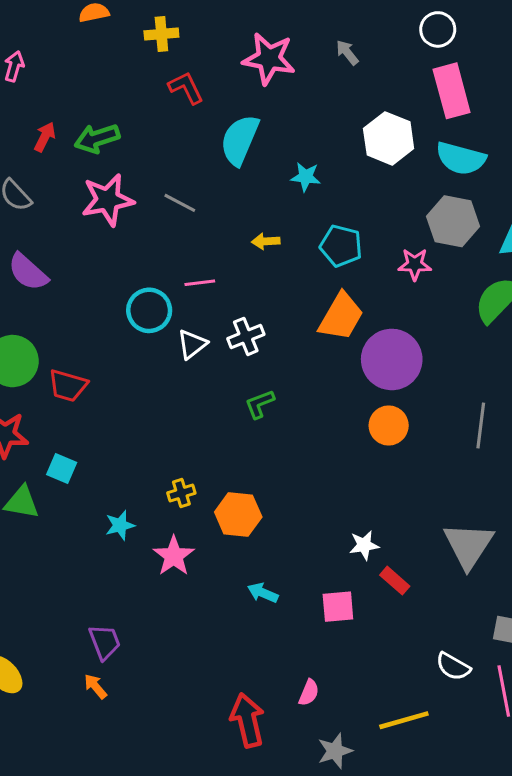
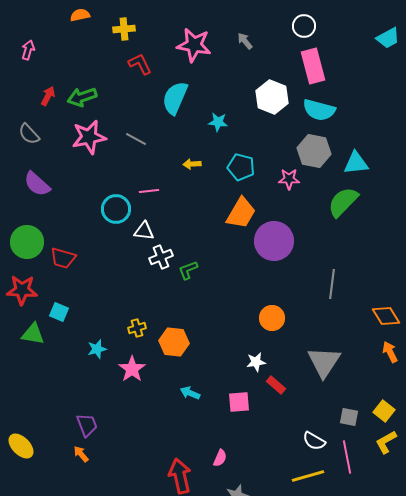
white cross: (246, 336) -> (161, 257), moved
white triangle: (192, 344) -> (144, 231), turned 45
orange circle: (389, 425) -> (272, 318), moved
yellow line: (404, 720) -> (308, 476), moved

